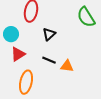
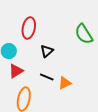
orange triangle: (67, 66) -> (65, 83), turned -32

